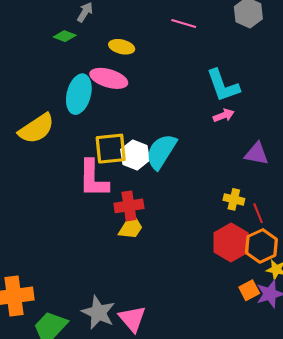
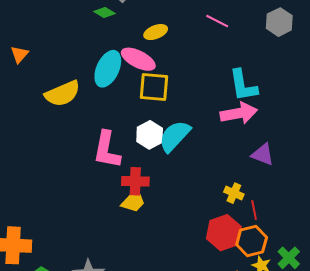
yellow ellipse: (122, 47) -> (156, 32), turned -45
pink arrow: (224, 115) -> (239, 113), size x1.8
yellow square: (111, 149) -> (154, 87), moved

